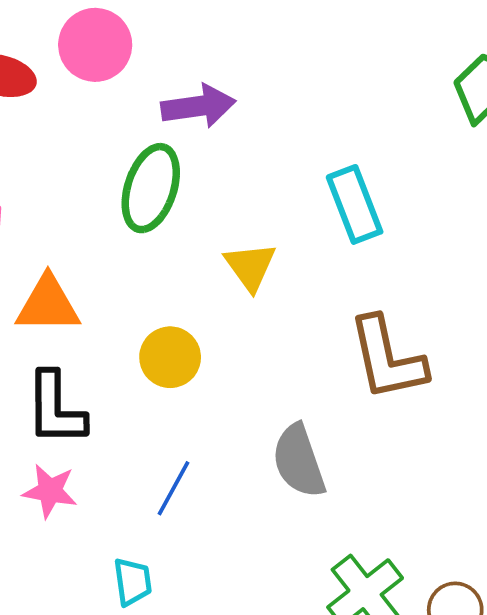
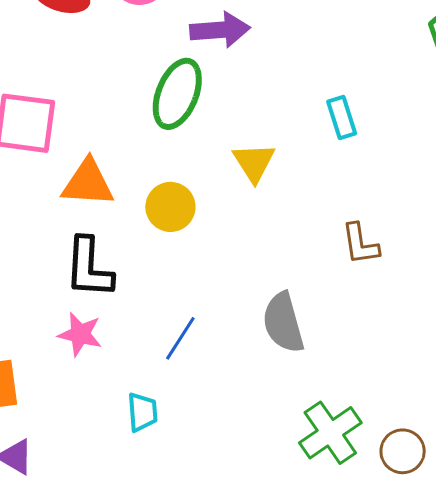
cyan rectangle: (355, 204) -> (342, 118), size x0.7
yellow circle: (170, 357) -> (170, 207), moved
brown L-shape: (387, 358) -> (360, 244), size x0.6

